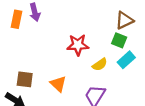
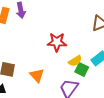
green square: (119, 40) -> (82, 70), moved

